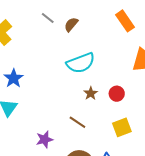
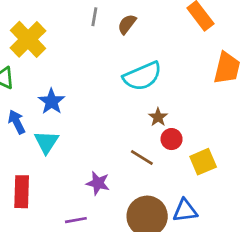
gray line: (48, 18) -> (94, 17), turned 64
red circle: (117, 94) -> (172, 139), moved
purple star: (45, 139) -> (98, 183), turned 30

